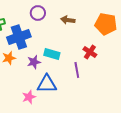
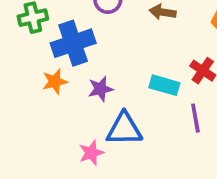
cyan rectangle: (52, 54) -> (164, 85), moved
purple line: (77, 70) -> (195, 118), moved

